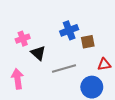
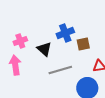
black triangle: (38, 53) -> (44, 49), moved
pink arrow: (18, 79) -> (15, 65), moved

